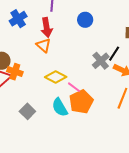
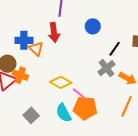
blue cross: (18, 19) -> (24, 40), moved, turned 30
orange triangle: (44, 45) -> (36, 49), moved
black line: (114, 54) -> (115, 49), moved
orange pentagon: (81, 102) -> (85, 108), turned 30

